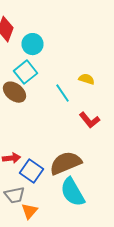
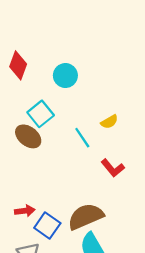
cyan circle: (32, 44) -> (65, 76), moved
yellow semicircle: (86, 79) -> (109, 122), turned 133

